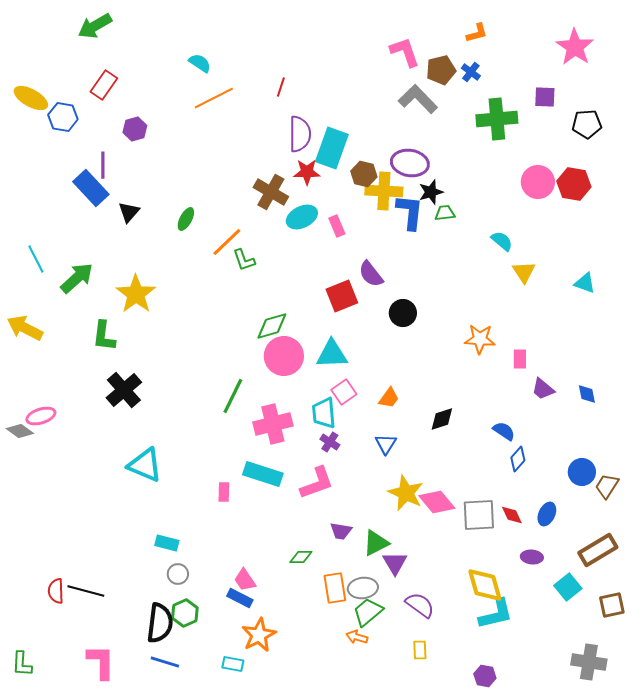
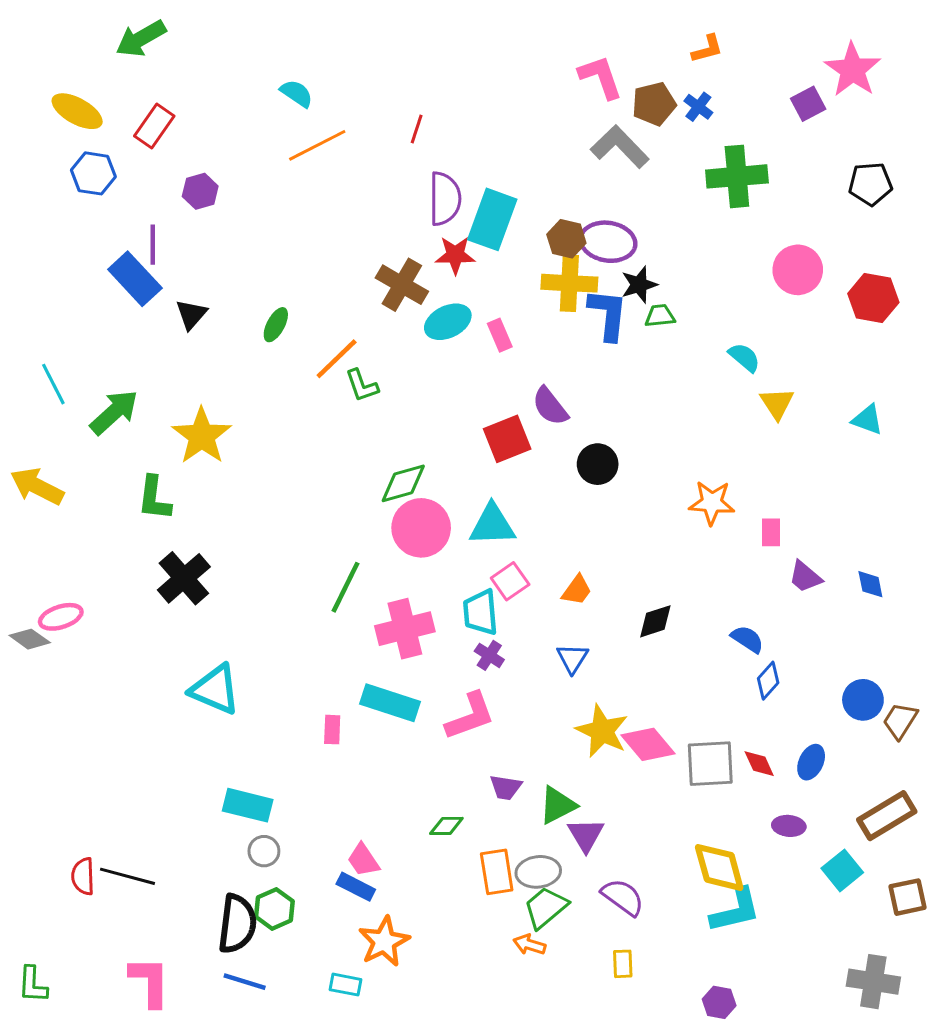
purple square: (545, 97) -> (808, 104), moved, turned -30
yellow ellipse: (31, 98) -> (77, 111), moved
brown hexagon: (364, 174) -> (566, 239), moved
red hexagon: (574, 184) -> (873, 298), moved
cyan rectangle: (167, 543) -> (248, 805), size x1.4

